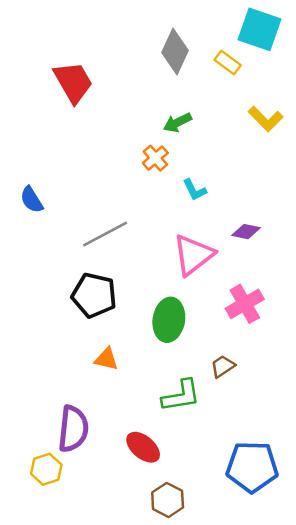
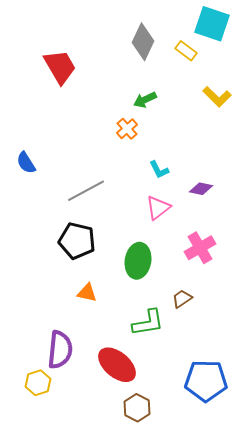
cyan L-shape: (195, 190) -> (159, 170), moved
pink triangle: (193, 255) -> (158, 208), size x0.7
red ellipse: (143, 447) -> (117, 365), size x1.4

